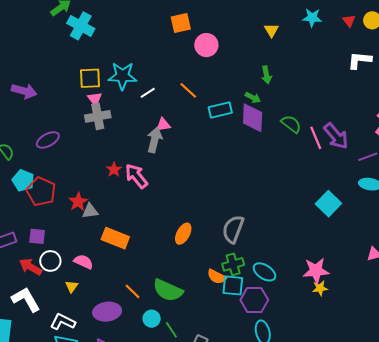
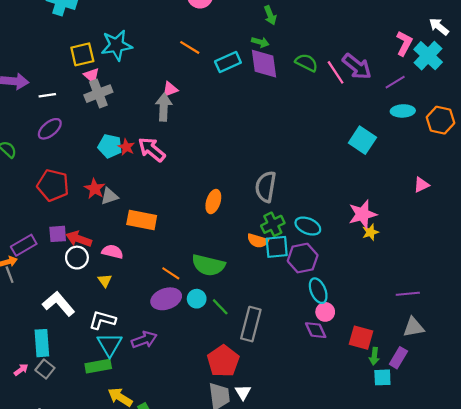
white line: (148, 93) -> (47, 95), moved, turned 35
cyan pentagon: (23, 180) -> (110, 146), moved
red arrow: (31, 267) -> (79, 239), moved
purple ellipse: (107, 312) -> (166, 299), moved

